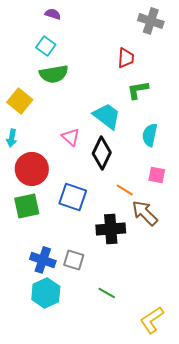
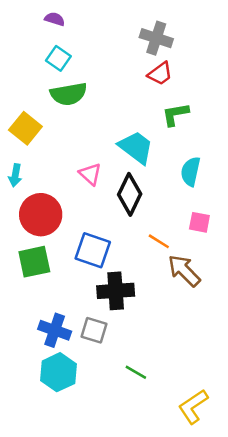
purple semicircle: (53, 14) -> (55, 19), moved
gray cross: (151, 21) -> (156, 38), moved
red trapezoid: (126, 58) -> (160, 74), turned 50
black cross: (111, 229) -> (116, 291), moved

